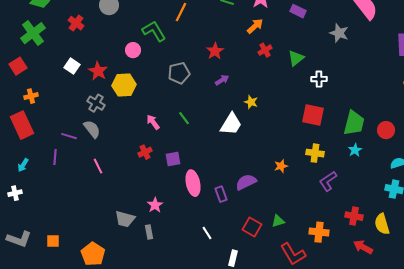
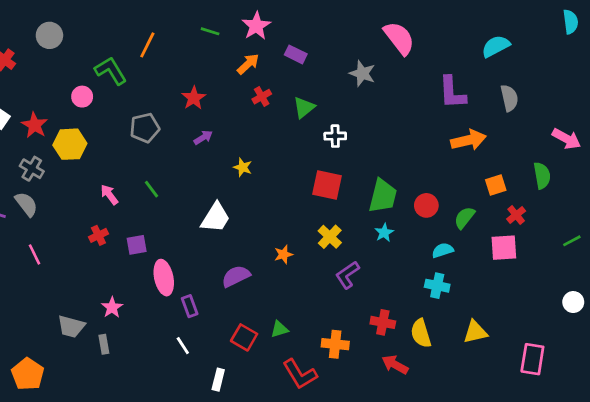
purple rectangle: (298, 11) -> (296, 54), moved
white trapezoid: (231, 124) -> (215, 218), moved
yellow cross: (315, 153) -> (330, 237), turned 36
purple rectangle: (221, 194) -> (190, 306), moved

